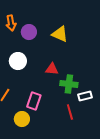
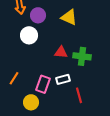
white circle: (18, 61) -> (29, 35), moved
green cross: (69, 84) -> (82, 56), moved
white rectangle: (85, 96) -> (63, 79), moved

